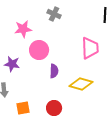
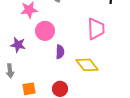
yellow diamond: (81, 84) -> (87, 65), turned 35

